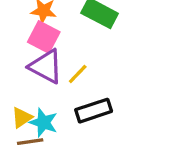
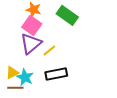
purple triangle: (46, 66) -> (31, 44), turned 45

